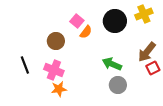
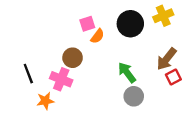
pink square: (77, 21) -> (87, 24), turned 32
brown circle: (56, 41) -> (73, 58), moved
green arrow: (112, 64) -> (127, 72), turned 30
orange star: (59, 89) -> (45, 101), moved

